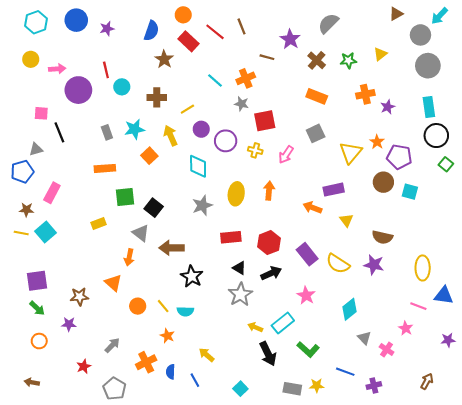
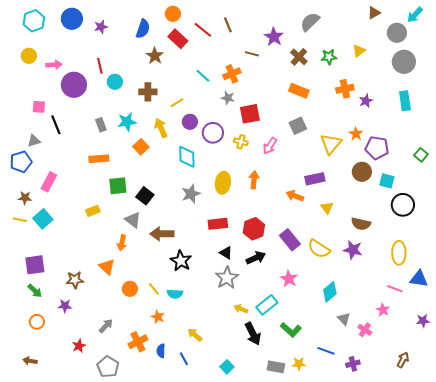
black circle: (436, 136) -> (403, 205), moved

